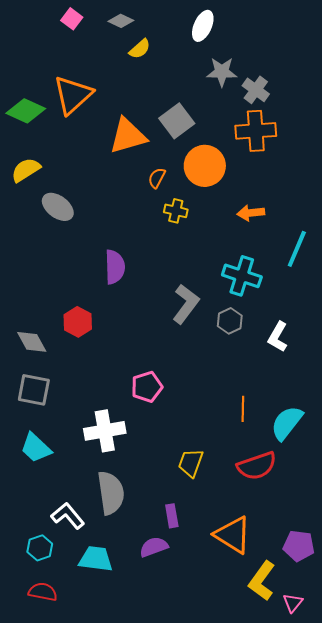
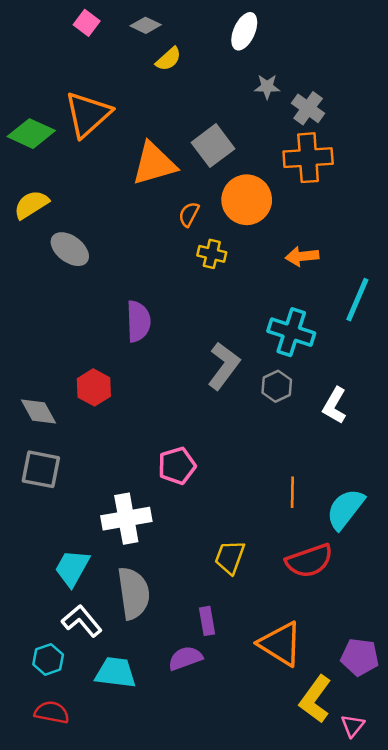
gray star: (222, 72) -> (267, 87), size x0.7
cyan trapezoid: (36, 448) -> (72, 568), moved, turned 76

